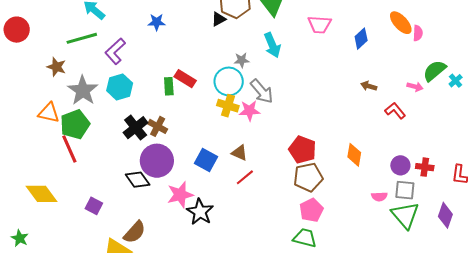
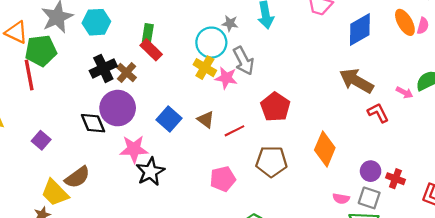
pink semicircle: (418, 33) -> (423, 26), moved
blue diamond: (361, 39) -> (360, 29), size x1.5
red rectangle: (185, 79) -> (151, 50), moved
brown arrow: (369, 86) -> (356, 81), size x2.0
red pentagon: (302, 150) -> (275, 107), moved
orange diamond: (354, 155) -> (325, 149), size x1.4
red line: (245, 177) -> (234, 131), moved
pink pentagon: (311, 210) -> (223, 179), moved

